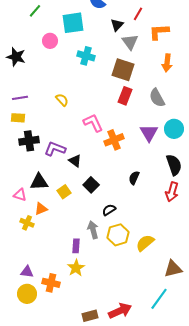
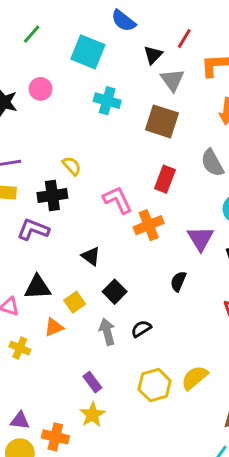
cyan square: (73, 23) -> (88, 52), turned 30
pink circle: (50, 41) -> (41, 89), moved
red rectangle: (125, 96) -> (165, 179), moved
purple triangle: (149, 133) -> (200, 238), moved
black cross: (29, 141) -> (52, 195), moved
purple L-shape: (55, 149) -> (33, 230), moved
orange triangle: (41, 209) -> (54, 327), moved
gray arrow: (93, 230) -> (107, 332), moved
yellow hexagon: (118, 235) -> (155, 385), moved
purple rectangle: (76, 246) -> (92, 382), turned -40

